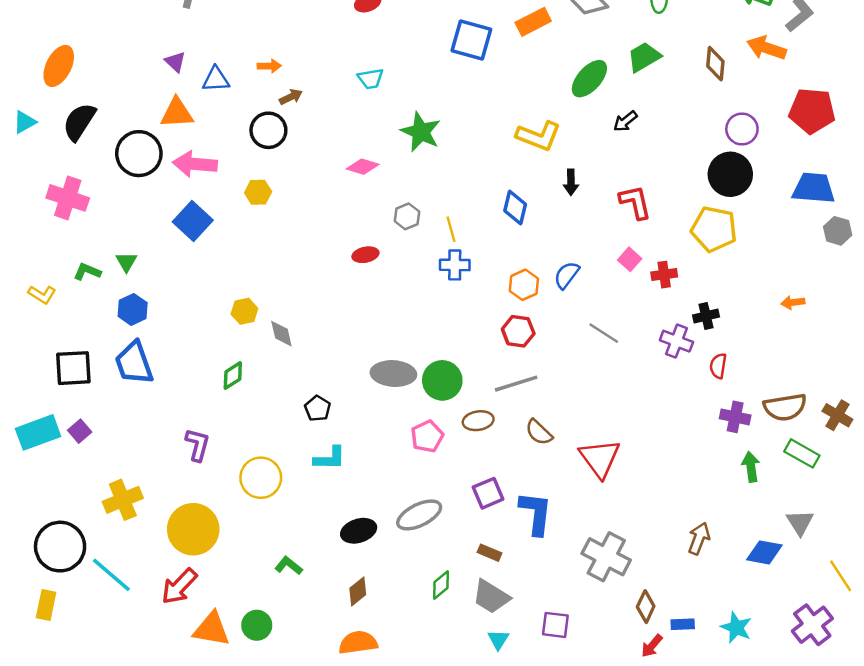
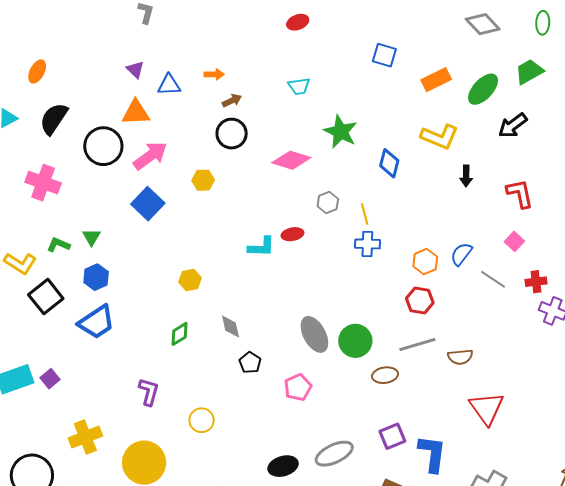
orange rectangle: (533, 22) -> (436, 80), moved
blue square: (471, 40) -> (384, 55), size x0.7
orange ellipse: (59, 66) -> (37, 71), size x0.7
black arrow: (625, 121) -> (513, 125), size x1.4
black circle: (268, 130) -> (232, 134), moved
pink arrow: (195, 164) -> (150, 156), turned 138
pink diamond: (363, 167) -> (291, 160), size x1.4
blue diamond: (515, 208) -> (389, 163), moved
red cross: (664, 275) -> (536, 282), moved
yellow L-shape: (42, 294) -> (20, 263), size x1.4
gray line: (604, 333) -> (493, 279), moved
gray diamond: (281, 334) -> (231, 327), moved
blue trapezoid: (134, 363) -> (97, 322), turned -105
black square: (73, 368) -> (46, 297), moved, turned -36
gray ellipse: (393, 374) -> (314, 334), turned 57
brown semicircle: (539, 432) -> (460, 357), moved, turned -50
pink pentagon: (427, 436) -> (298, 387), moved
cyan L-shape: (330, 458) -> (261, 247), moved
yellow circle: (261, 478) -> (202, 420), size x0.7

